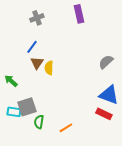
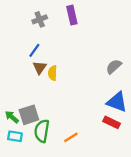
purple rectangle: (79, 14) -> (72, 15), moved
green arrow: (11, 81) -> (12, 117), moved
cyan rectangle: (14, 112) -> (15, 136), moved
green semicircle: (39, 122) -> (42, 131), size x1.5

